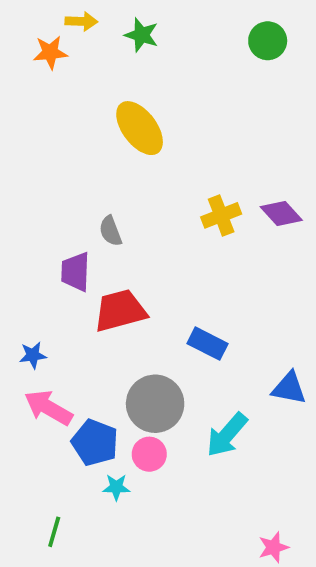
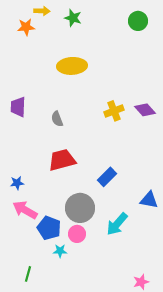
yellow ellipse: (140, 128) -> (72, 66), turned -56
purple trapezoid: (76, 272) -> (18, 107), moved
blue rectangle: (207, 344) -> (107, 177), turned -72

